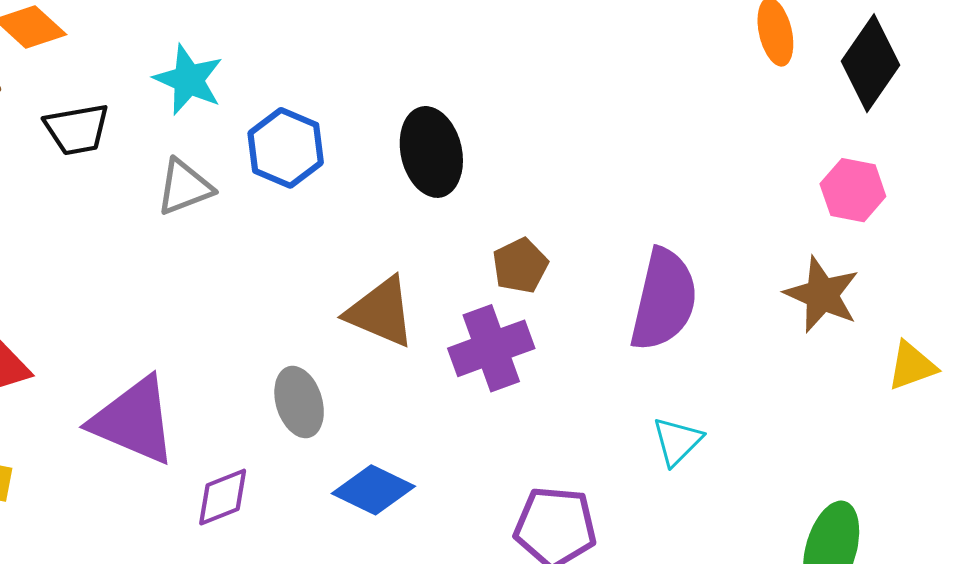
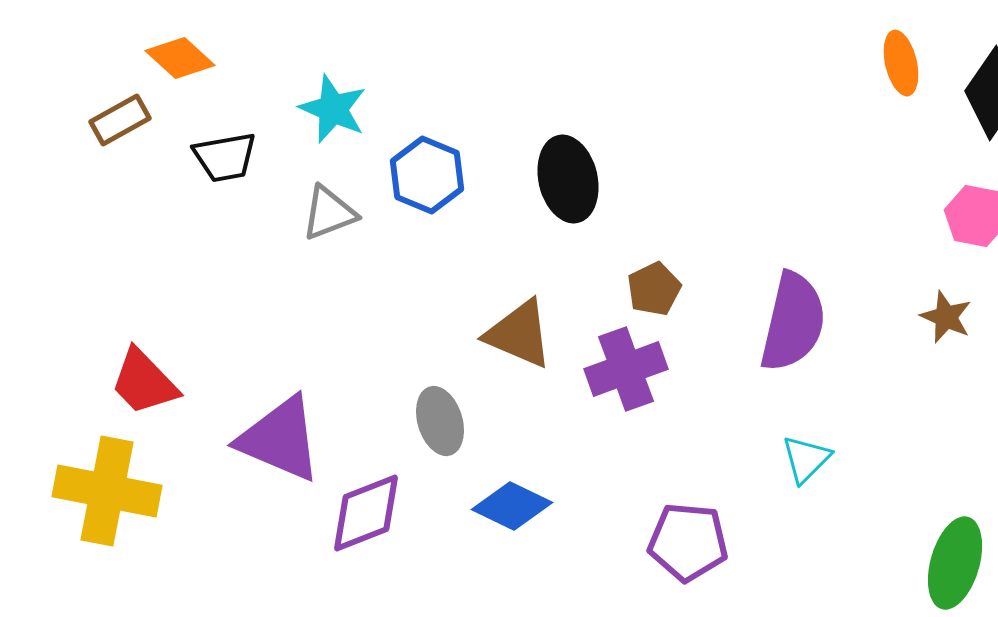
brown star: (822, 295) -> (946, 317), size x0.7
purple diamond: (223, 497) -> (366, 513), size x1.4

